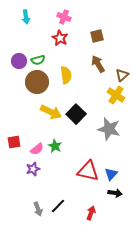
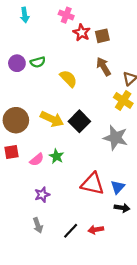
red star: (60, 38) -> (82, 33), moved
yellow semicircle: (66, 75) -> (68, 79), turned -36
brown circle: (37, 82) -> (16, 120), moved
purple star: (33, 169) -> (42, 195), moved
black line: (58, 206) -> (71, 231), moved
red arrow: (91, 213) -> (96, 230), turned -120

